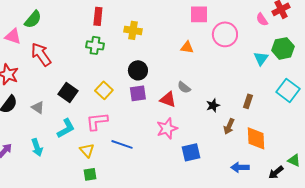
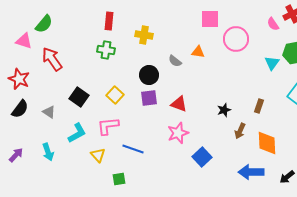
gray semicircle: (184, 87) -> (175, 61), moved
blue square: (191, 152) -> (202, 157), turned -30
blue arrow: (240, 167) -> (251, 172), size x1.4
green square: (90, 174) -> (119, 179), moved

